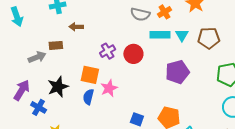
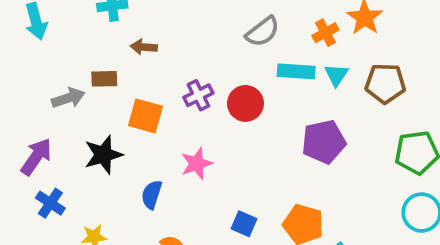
orange cross: (164, 12) -> (325, 33), moved
gray semicircle: (140, 14) -> (263, 32), turned -54
orange square: (90, 75) -> (146, 116), moved
blue semicircle: (88, 97) -> (152, 195), moved
blue cross: (39, 107) -> (50, 203), moved

